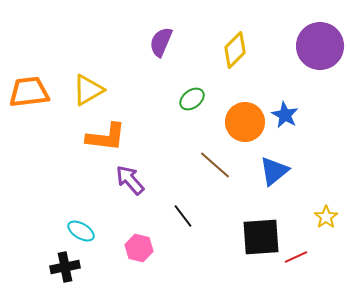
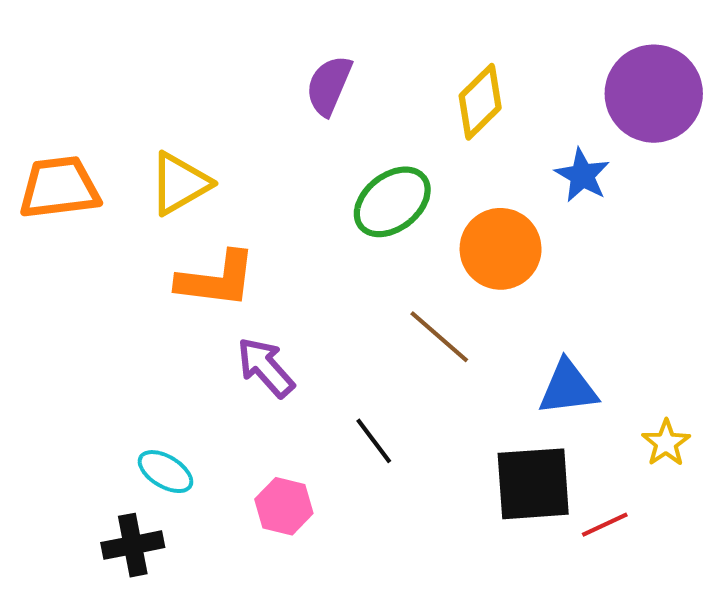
green ellipse: (192, 99) -> (392, 202), size x1.5
blue star: (285, 115) -> (582, 175), moved
blue triangle: (274, 171) -> (568, 388), moved, turned 32

